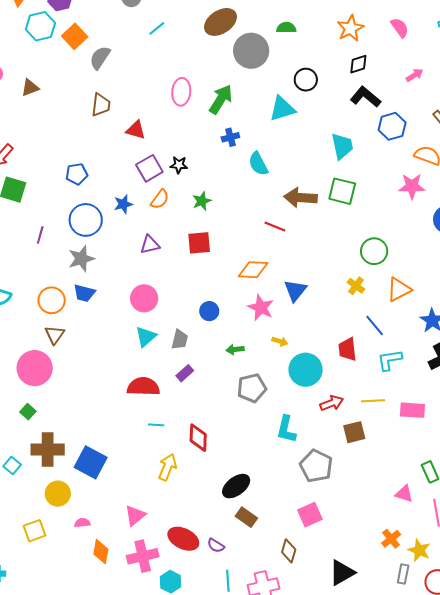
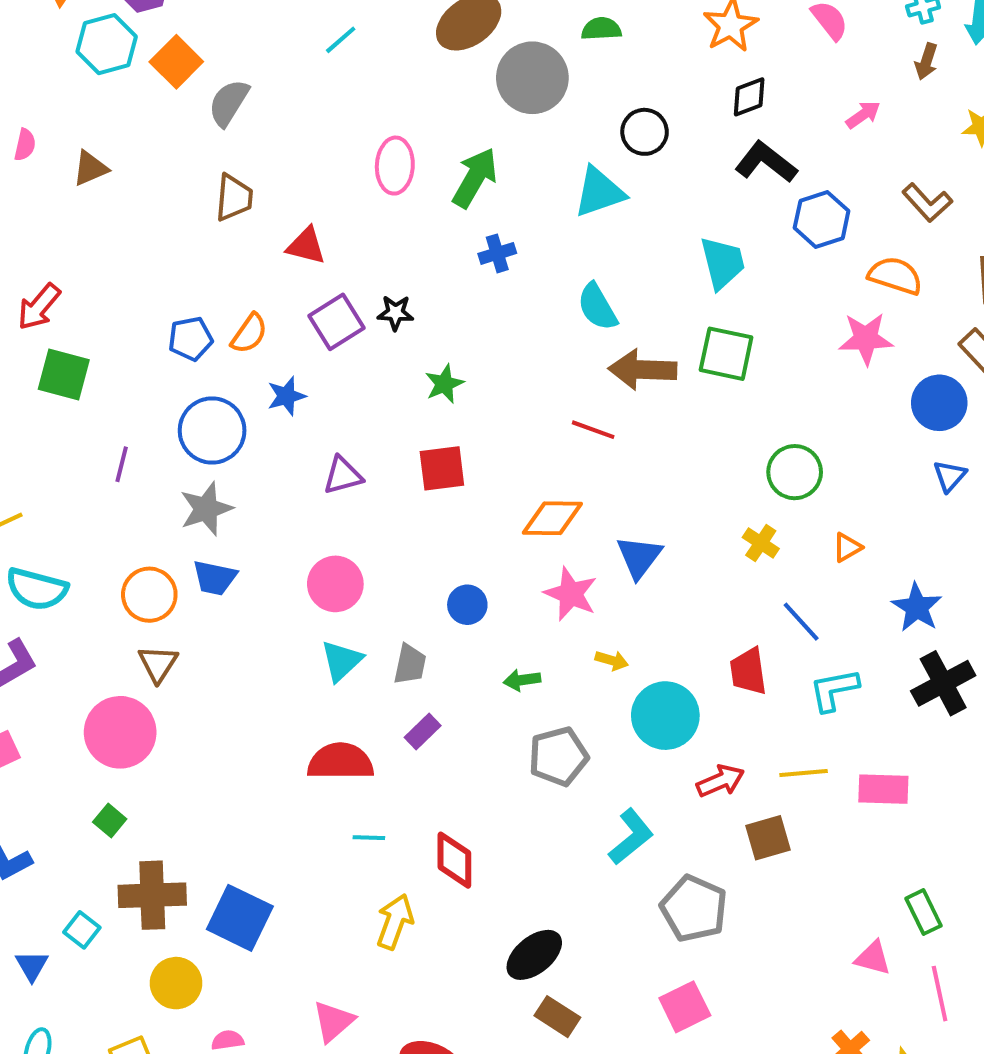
cyan semicircle: (258, 164) -> (597, 307), moved
orange semicircle: (160, 199) -> (249, 334), moved
orange triangle: (399, 290) -> (847, 547), size x0.6
cyan L-shape: (286, 429) -> (631, 837), turned -140

